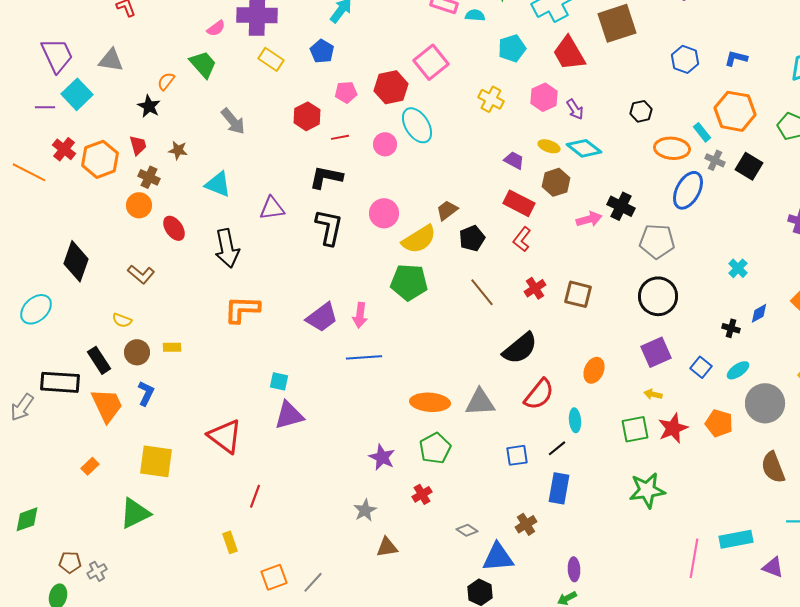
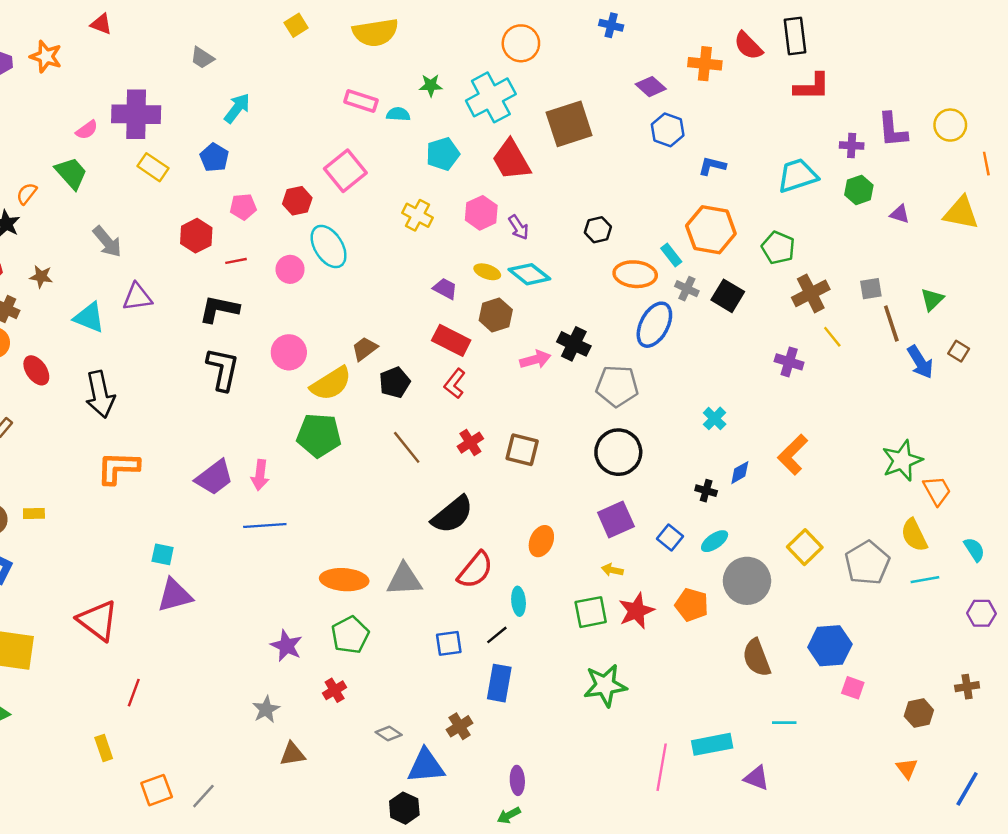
blue hexagon: (685, 59) -> (668, 130), moved
red hexagon: (391, 87) -> (297, 201), size x0.7
purple triangle: (272, 208) -> (137, 297), moved

